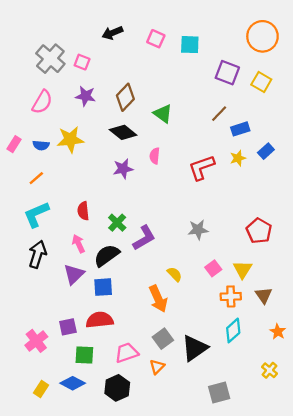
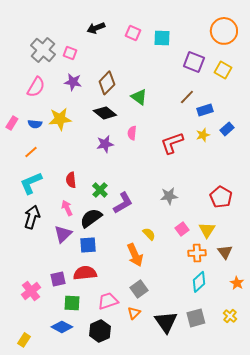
black triangle: (195, 348) -> (166, 322), moved, turned -30
yellow rectangle: (41, 389) -> (24, 340), moved
gray square: (219, 393) -> (196, 318), moved

